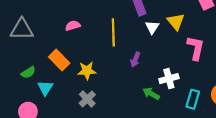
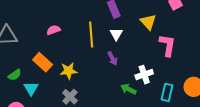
white triangle: (152, 27) -> (116, 34), moved
purple arrow: (135, 60) -> (113, 58), turned -48

